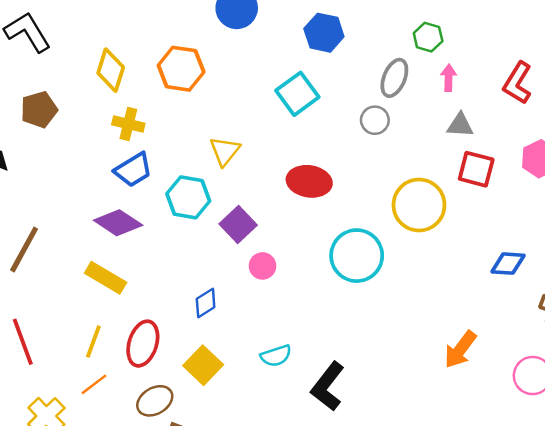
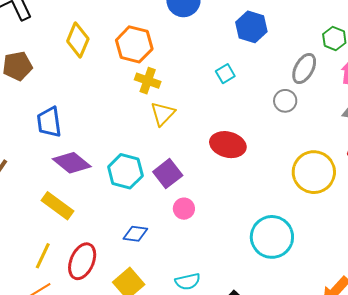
cyan square: (297, 94) -> (225, 74), size x0.6
yellow cross: (128, 124) -> (148, 81), moved
blue trapezoid: (133, 170) -> (49, 122), moved, turned 108
cyan hexagon: (188, 197) -> (125, 171), moved
cyan circle: (357, 256) -> (272, 237), moved
blue diamond: (206, 303) -> (135, 234), turned 35

